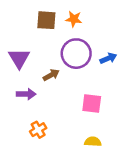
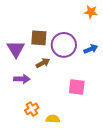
orange star: (74, 19) -> (91, 12), moved
brown square: (46, 20) -> (39, 38), moved
yellow semicircle: (93, 142) -> (53, 119), moved

